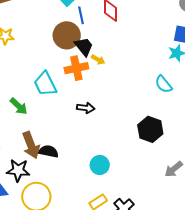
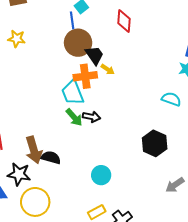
blue line: (81, 15) -> (72, 20), moved
cyan trapezoid: (45, 84) -> (73, 93), moved
cyan semicircle: (163, 84) -> (171, 99), turned 144
green arrow: (19, 106) -> (74, 117), moved

